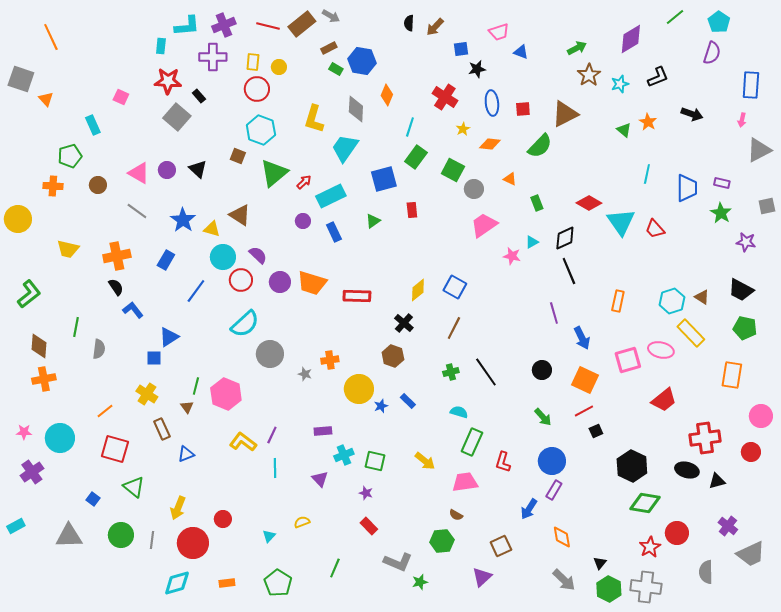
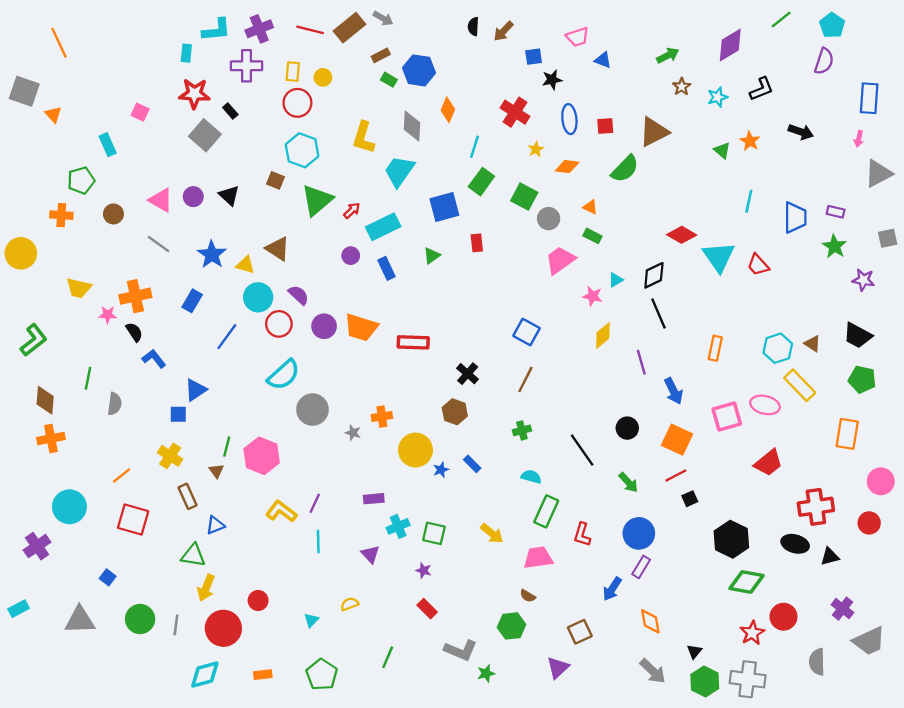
brown star: (589, 75) -> (682, 87), size x0.7
green rectangle: (537, 203) -> (593, 236), moved, turned -42
yellow diamond: (418, 290) -> (603, 335), moved
black line: (486, 372) -> (582, 450), moved
pink star: (24, 432) -> (108, 315), moved
green triangle: (134, 487) -> (193, 555), moved, turned -30

